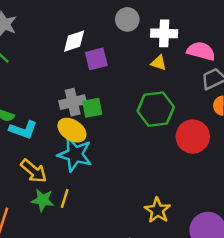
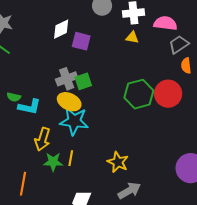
purple square: (96, 59) -> (81, 41), turned 36
green hexagon: (156, 109) -> (139, 94), moved
yellow arrow: (34, 171) -> (43, 139), turned 75
yellow star: (157, 210) -> (118, 162), moved

